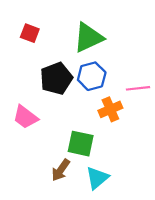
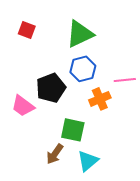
black pentagon: (56, 78) -> (51, 88), moved

